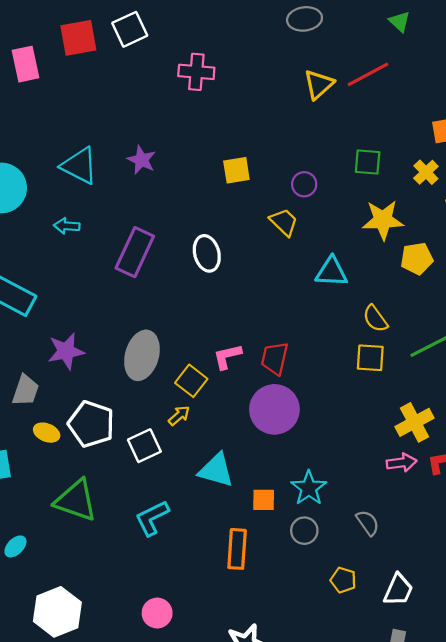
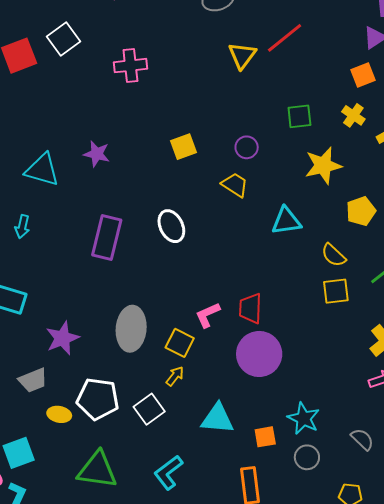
cyan arrow: (67, 226) -> (22, 227), moved, turned -70
yellow pentagon: (417, 259) -> (361, 211), moved
gray trapezoid: (25, 390) -> (33, 380), turned 60

